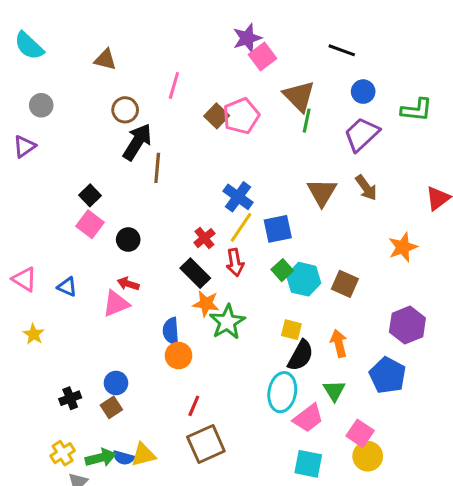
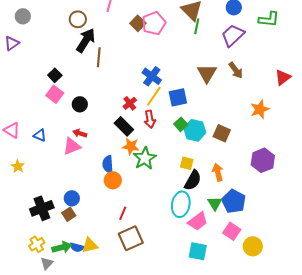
blue pentagon: (388, 375) -> (234, 201), moved
black cross: (70, 398) -> (42, 208), size x1.6
yellow circle: (368, 456) -> (253, 246), moved

